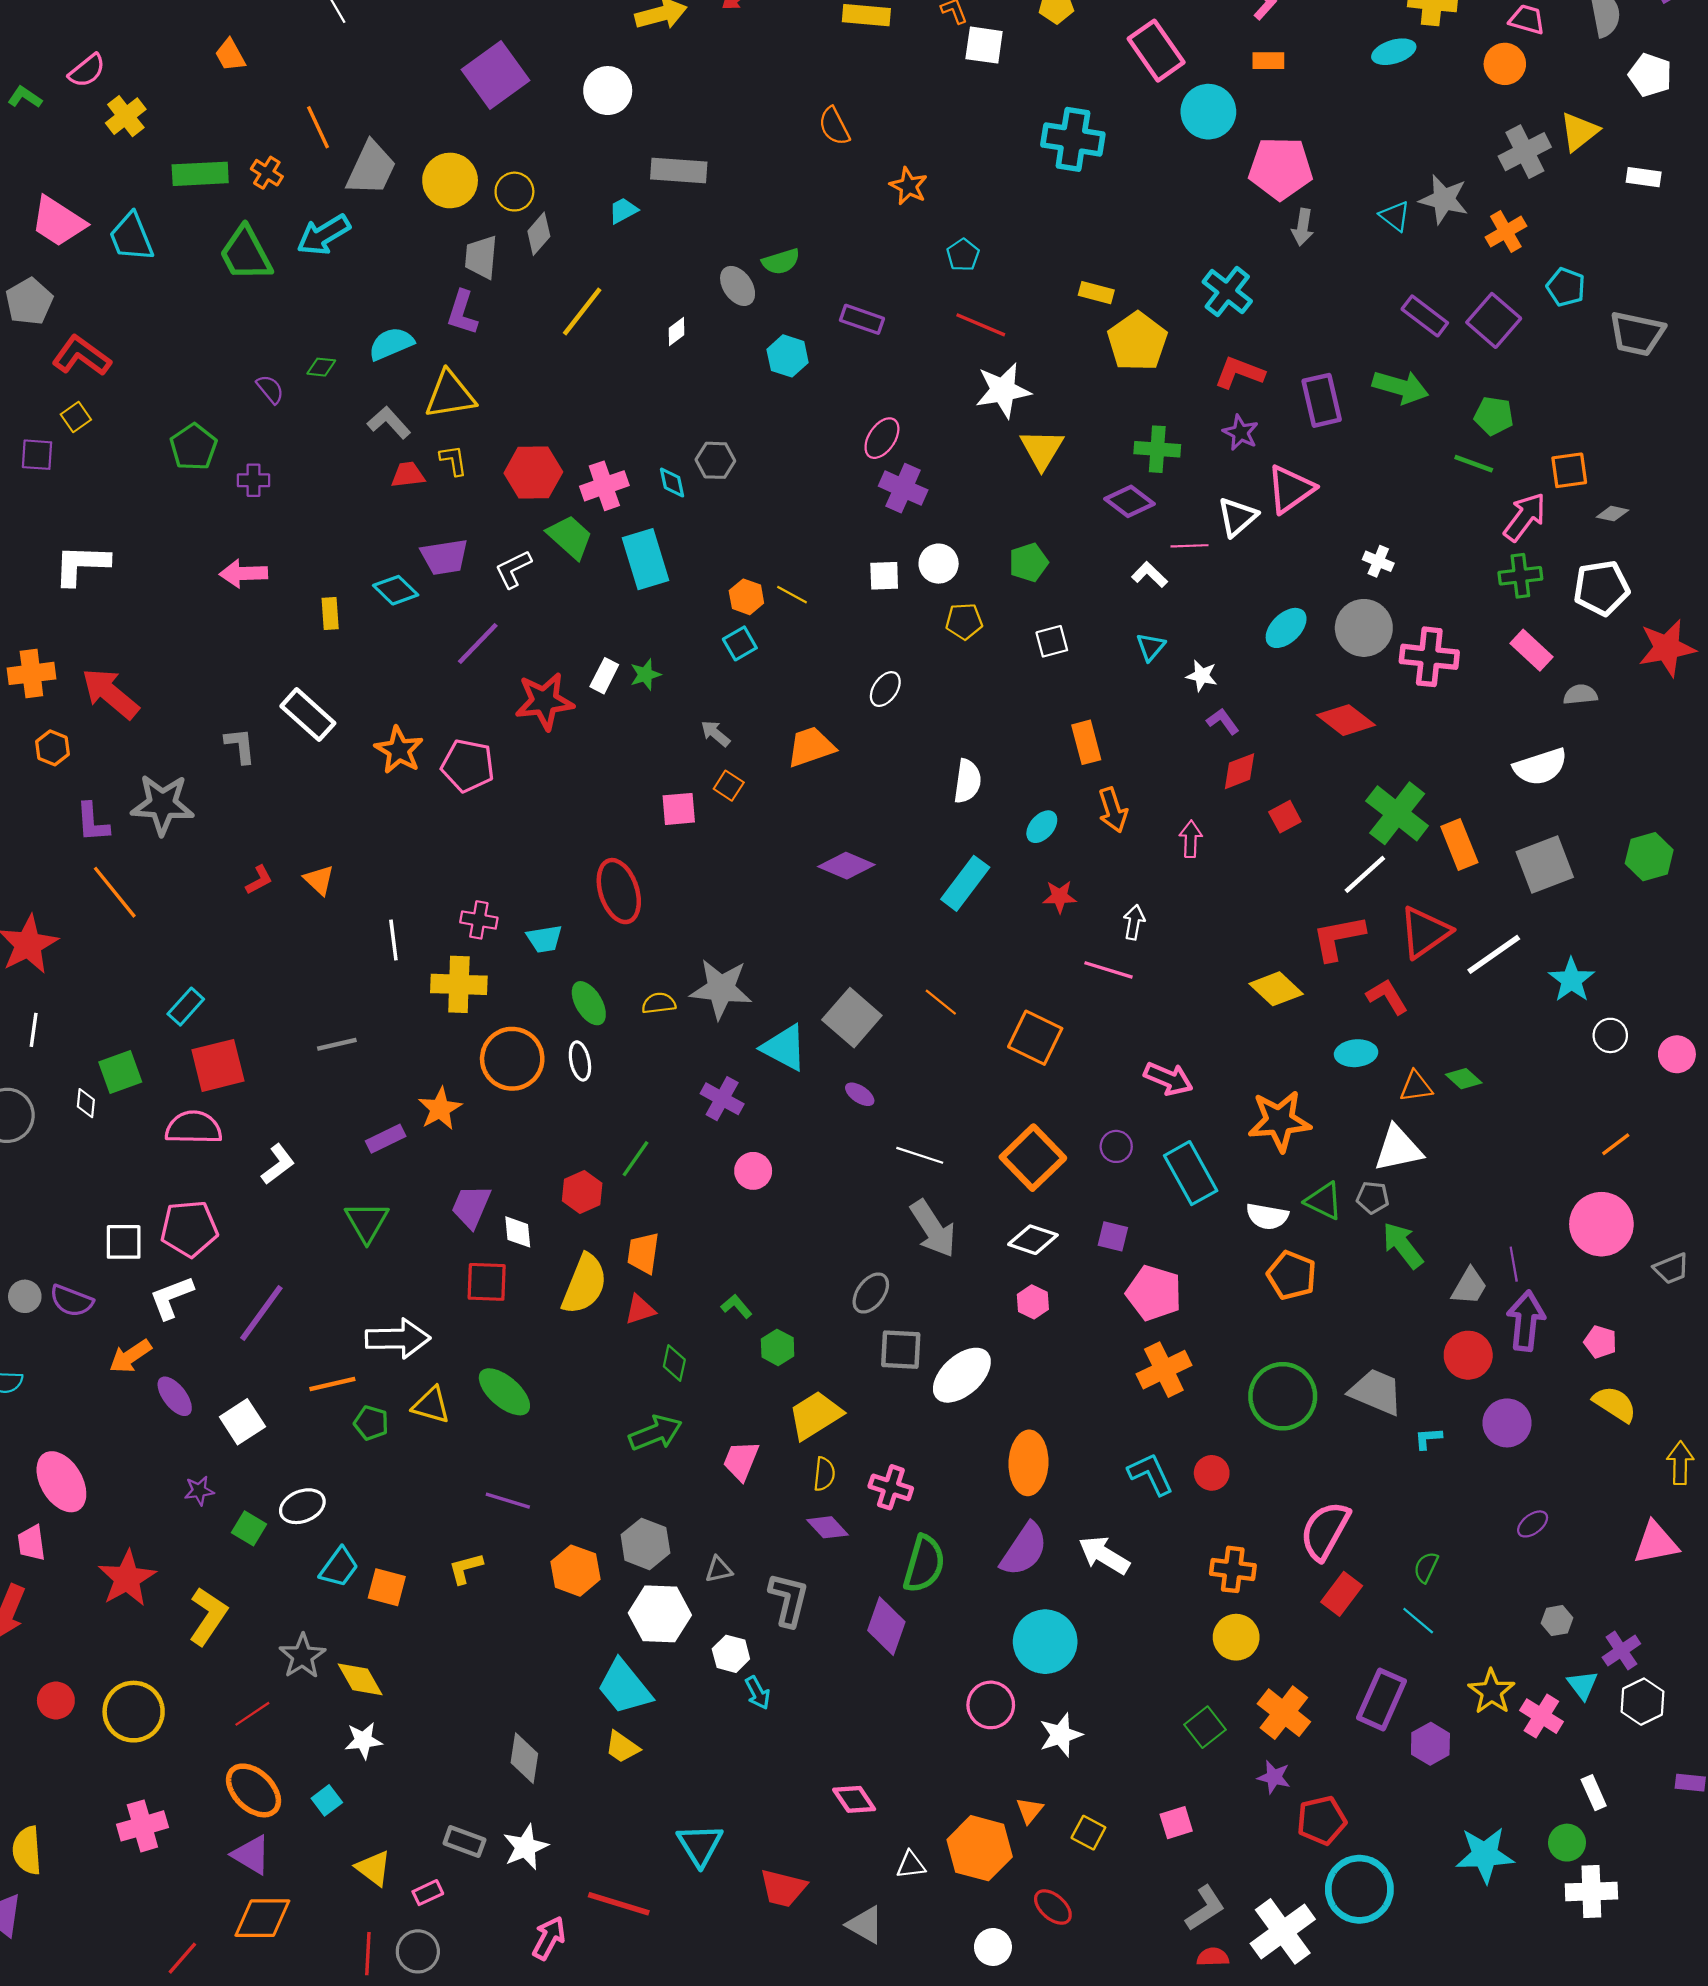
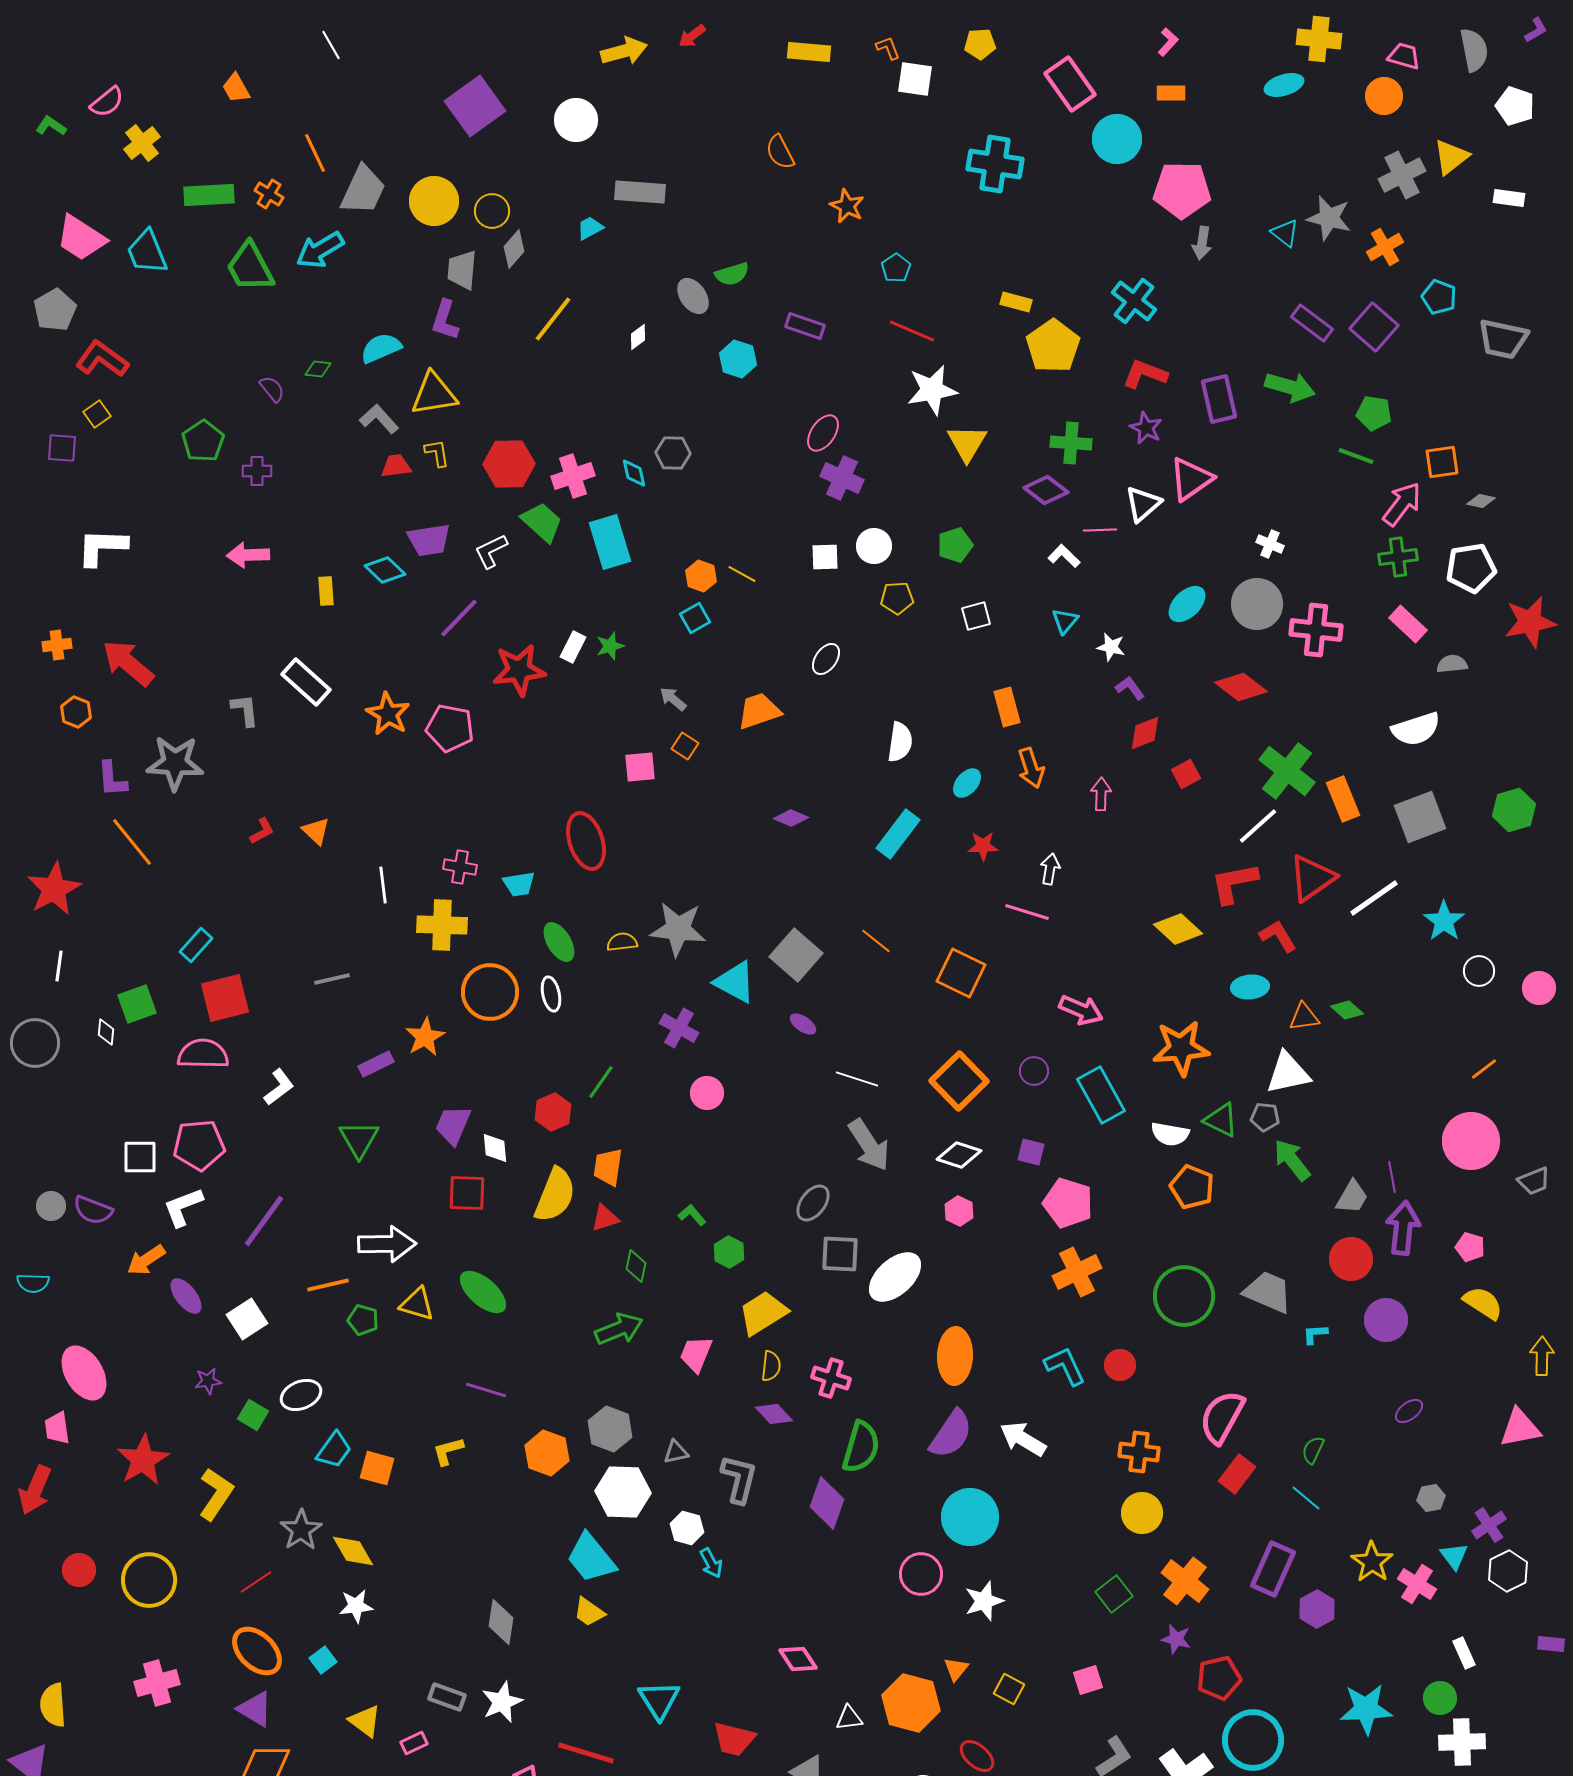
orange cross: (31, 673) -> (57, 645), size x0.7
purple diamond: (846, 866) -> (791, 818), size x0.7

